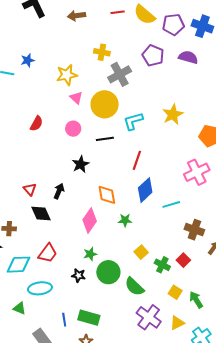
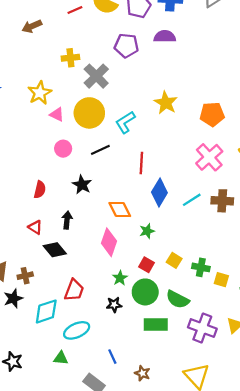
red semicircle: (36, 124) -> (40, 190), moved
brown cross: (194, 230) -> (222, 201), moved
red square: (183, 260) -> (147, 265), moved
yellow square: (175, 292) -> (221, 280), moved
green rectangle: (89, 318) -> (156, 324), moved

